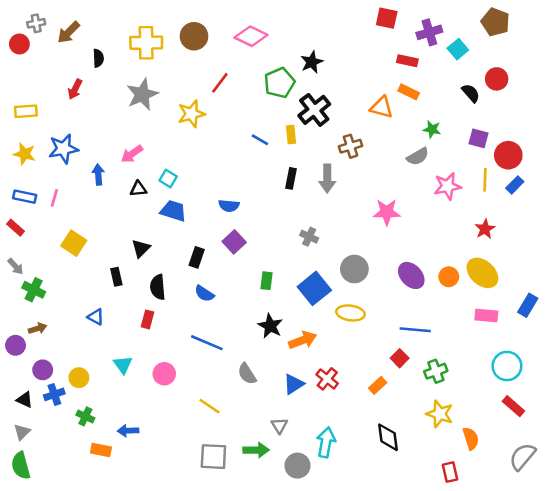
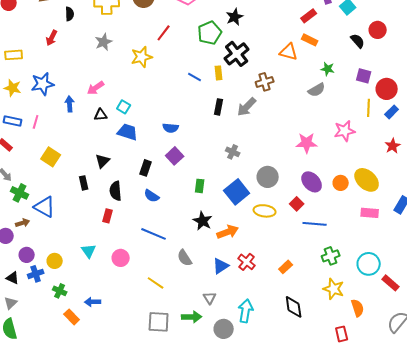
red rectangle: (407, 61) -> (309, 16), turned -49
gray star: (142, 94) -> (104, 42), size x0.7
gray arrow: (327, 178) -> (247, 107), turned 45
pink star: (447, 186) -> (345, 131), moved
pink star: (387, 212) -> (307, 143), moved
red star: (485, 229) -> (393, 146), moved
blue triangle: (96, 317) -> (45, 207), moved, size x1.6
red square: (400, 358) -> (297, 204), moved
cyan circle: (507, 366) -> (369, 264), moved
orange rectangle: (101, 450) -> (72, 317), turned 35

